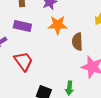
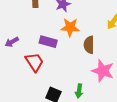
purple rectangle: (22, 26) -> (48, 42), moved

